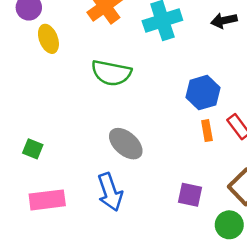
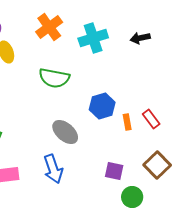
blue hexagon: (203, 93) -> (102, 106), moved
green circle: (229, 225) -> (132, 197), moved

